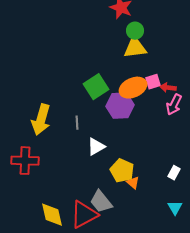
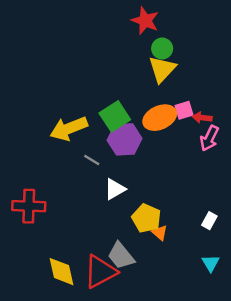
yellow triangle: (135, 48) -> (162, 69), turned -40
purple hexagon: (120, 106) -> (125, 139), moved
yellow arrow: (41, 120) -> (69, 129), moved, turned 52
gray line: (77, 123) -> (92, 160), turned -56

